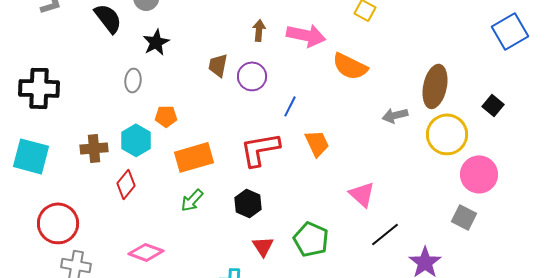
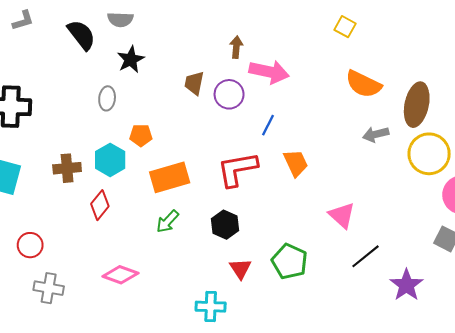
pink arrow: (306, 35) -> (269, 72), moved
orange semicircle: (350, 66) -> (363, 84), moved
red circle: (58, 223) -> (30, 245), size x0.6

